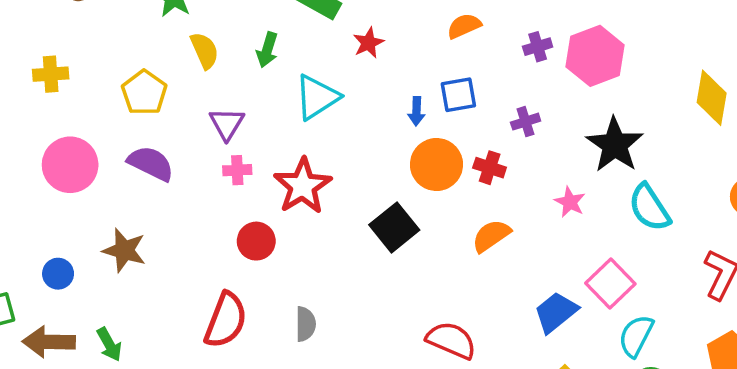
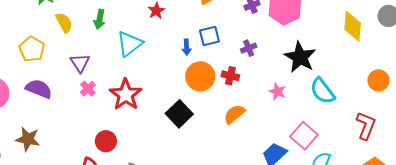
pink cross: (237, 170) -> (88, 89), turned -35
red circle: (256, 241) -> (106, 141), moved

